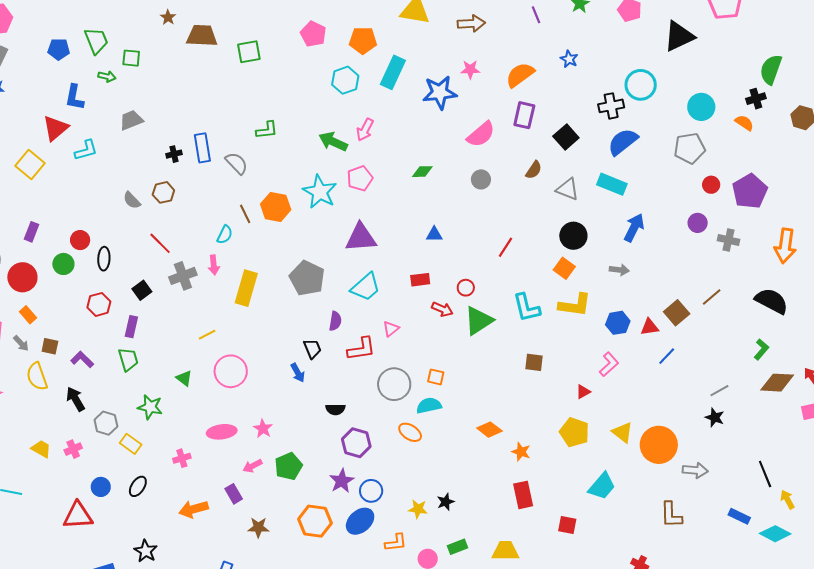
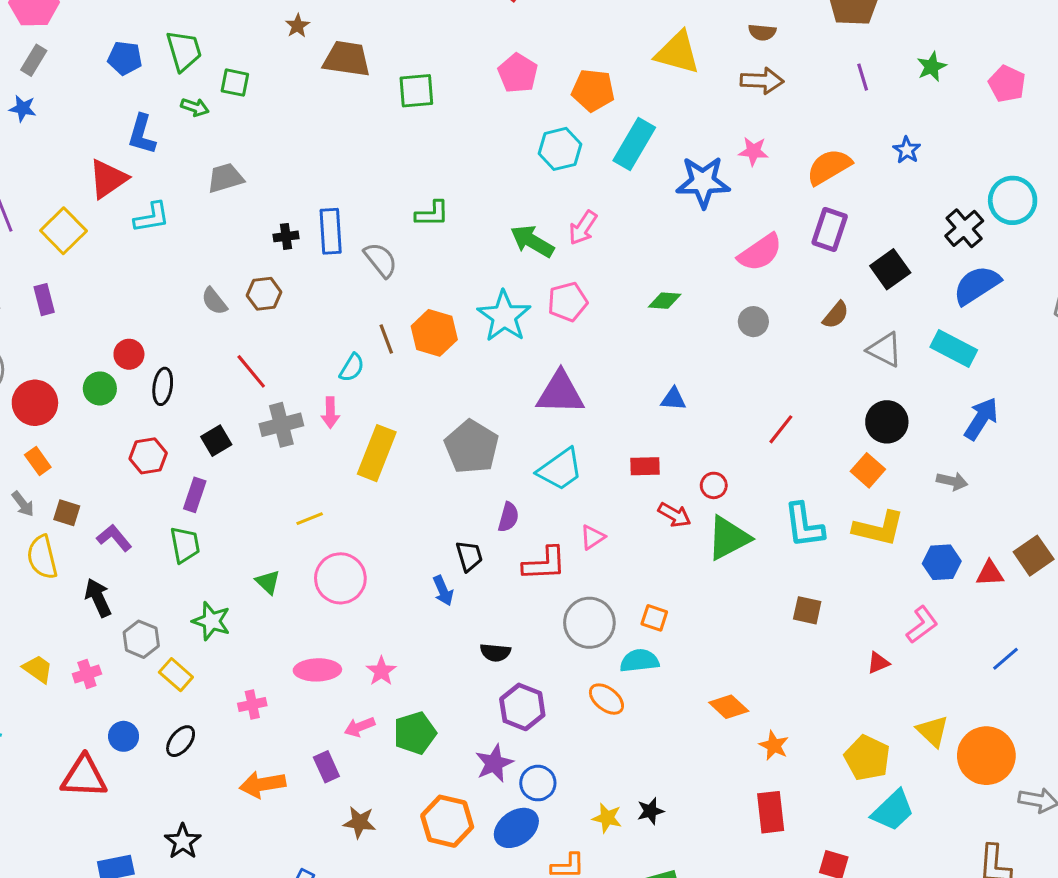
black cross: (611, 106) -> (964, 228), turned -35
purple rectangle: (32, 232) -> (44, 300), moved, turned -42
blue line: (667, 356) -> (1005, 659), moved
yellow pentagon: (574, 432) -> (867, 758), moved

